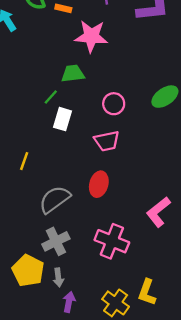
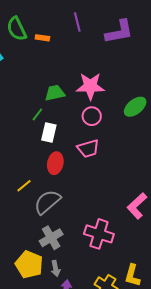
pink star: (91, 36) -> (90, 86), moved
yellow line: (24, 161) -> (24, 186), moved, turned 35
red ellipse: (99, 184) -> (55, 163), moved

